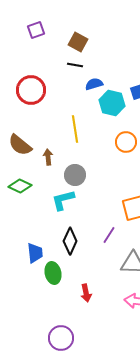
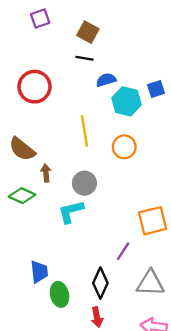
orange circle: (126, 142) -> (124, 147), moved
brown arrow: (48, 157) -> (46, 173), moved
black diamond: (70, 241) -> (100, 283), moved

